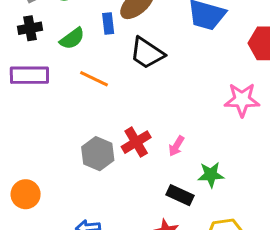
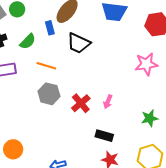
gray hexagon: (98, 154) -> (49, 94), moved
green star: (211, 175) -> (150, 118), moved
black rectangle: (180, 195) -> (104, 136), moved

